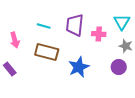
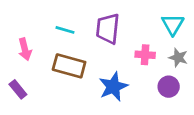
pink cross: (99, 34) -> (145, 55), moved

